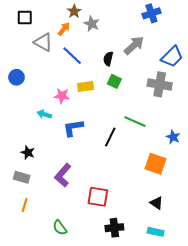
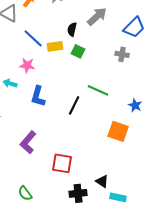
blue line: (72, 56) -> (33, 38), moved
gray cross: (160, 84) -> (122, 54), size x0.6
yellow rectangle: (86, 87) -> (55, 46), moved
blue L-shape: (73, 128) -> (38, 96), turned -65
black triangle: (157, 203) -> (102, 181), moved

